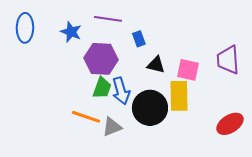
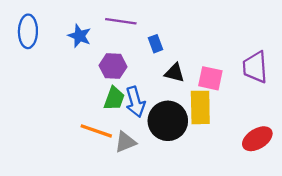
purple hexagon: (101, 59) -> (113, 66), size x0.7

